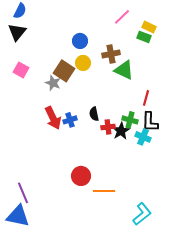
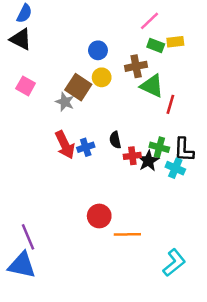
yellow rectangle: (149, 27) -> (175, 42), moved, turned -32
black triangle: (17, 32) -> (21, 39), turned -42
green rectangle: (144, 37) -> (156, 45), moved
red line: (146, 98) -> (170, 104), moved

